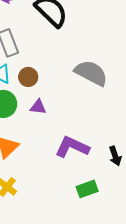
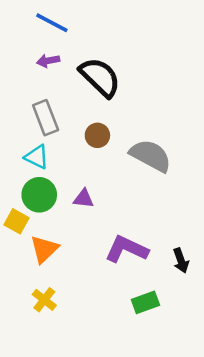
brown circle: (28, 77) -> (97, 135), moved

